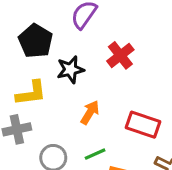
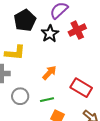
red cross: (120, 55) -> (77, 30), moved
black star: (70, 69) -> (50, 34), moved, turned -30

